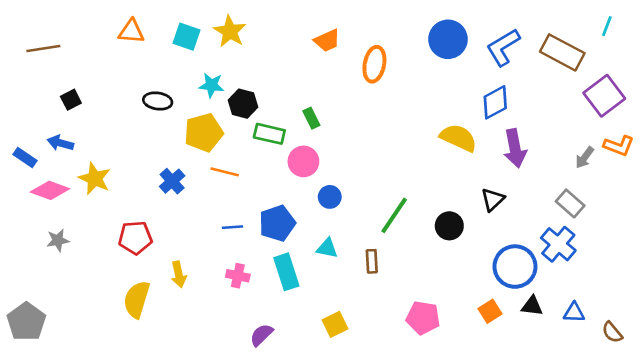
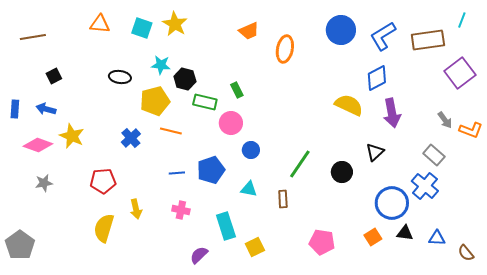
brown rectangle: (562, 52) -> (428, 40), turned -36
orange L-shape: (619, 146) -> (471, 130), moved
blue rectangle: (25, 158) -> (15, 109), moved, turned 60
gray arrow: (585, 158) -> (445, 120), turned -72
cyan rectangle: (286, 272) -> (226, 226), moved

